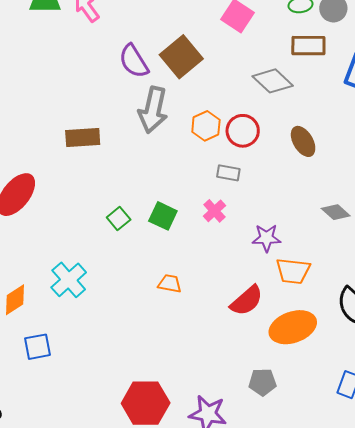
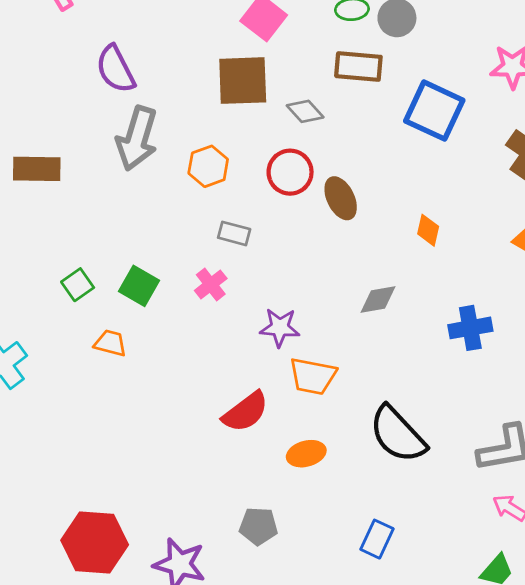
brown square: (181, 57) -> (243, 81), moved, turned 33
gray diamond: (273, 81) -> (305, 111), size x0.7
red circle: (243, 131) -> (290, 172), moved
gray diamond: (336, 212) -> (378, 299), turned -56
orange trapezoid: (170, 284) -> (110, 343), moved
orange ellipse: (293, 327) -> (306, 454), size x0.6

